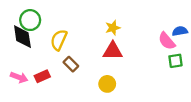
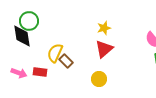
yellow semicircle: (59, 40) -> (55, 53), moved
red triangle: (113, 51) -> (104, 49), turned -42
red rectangle: (42, 76) -> (40, 72), turned 32

